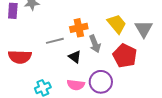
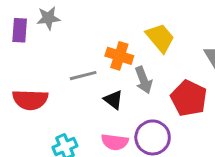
yellow trapezoid: (117, 24) -> (160, 38), moved
orange cross: (79, 28) -> (119, 56), turned 30

